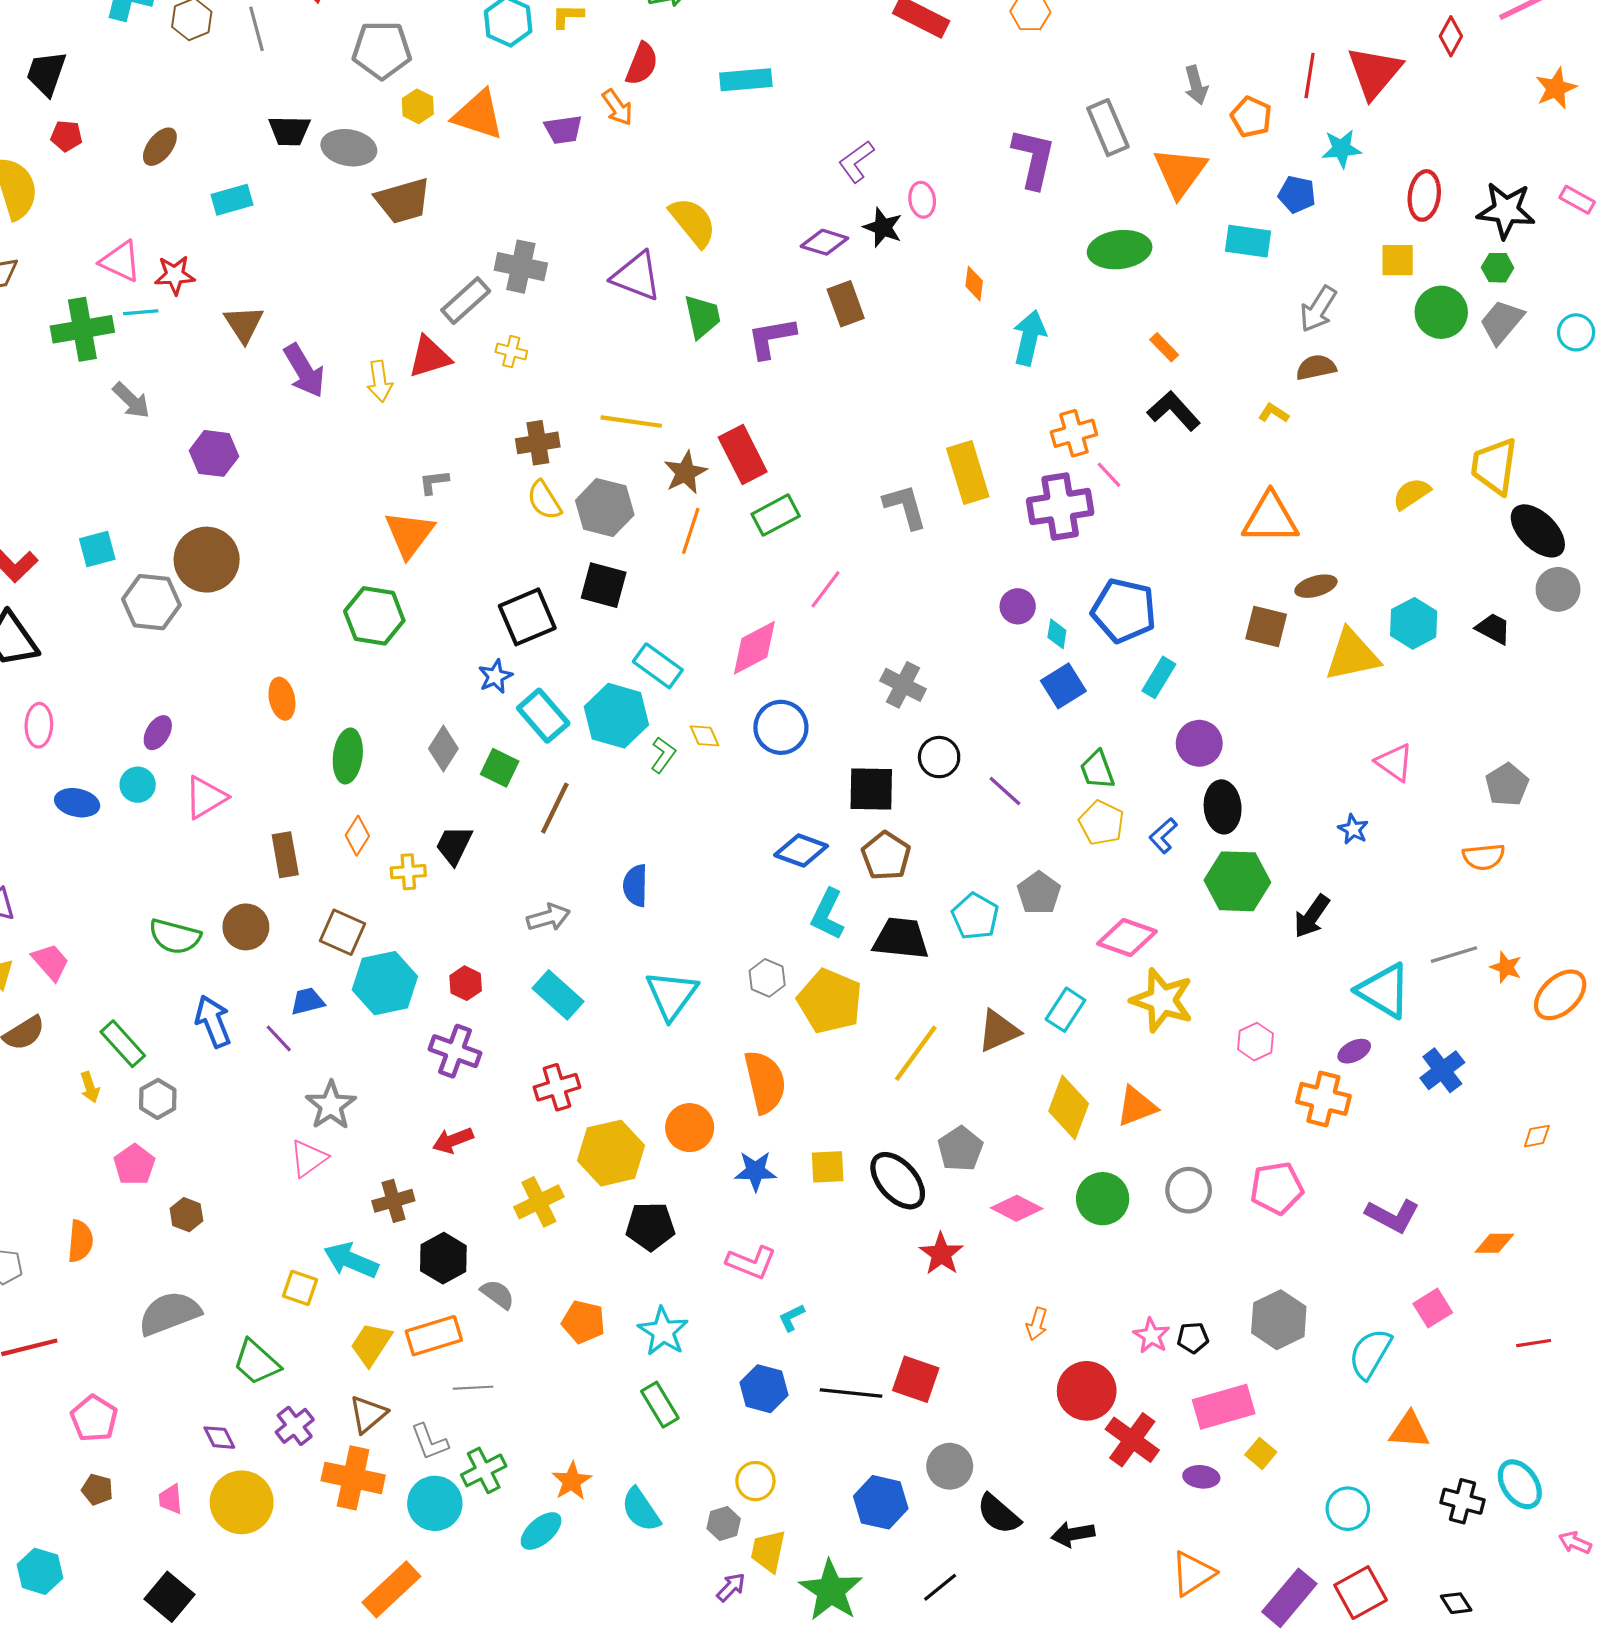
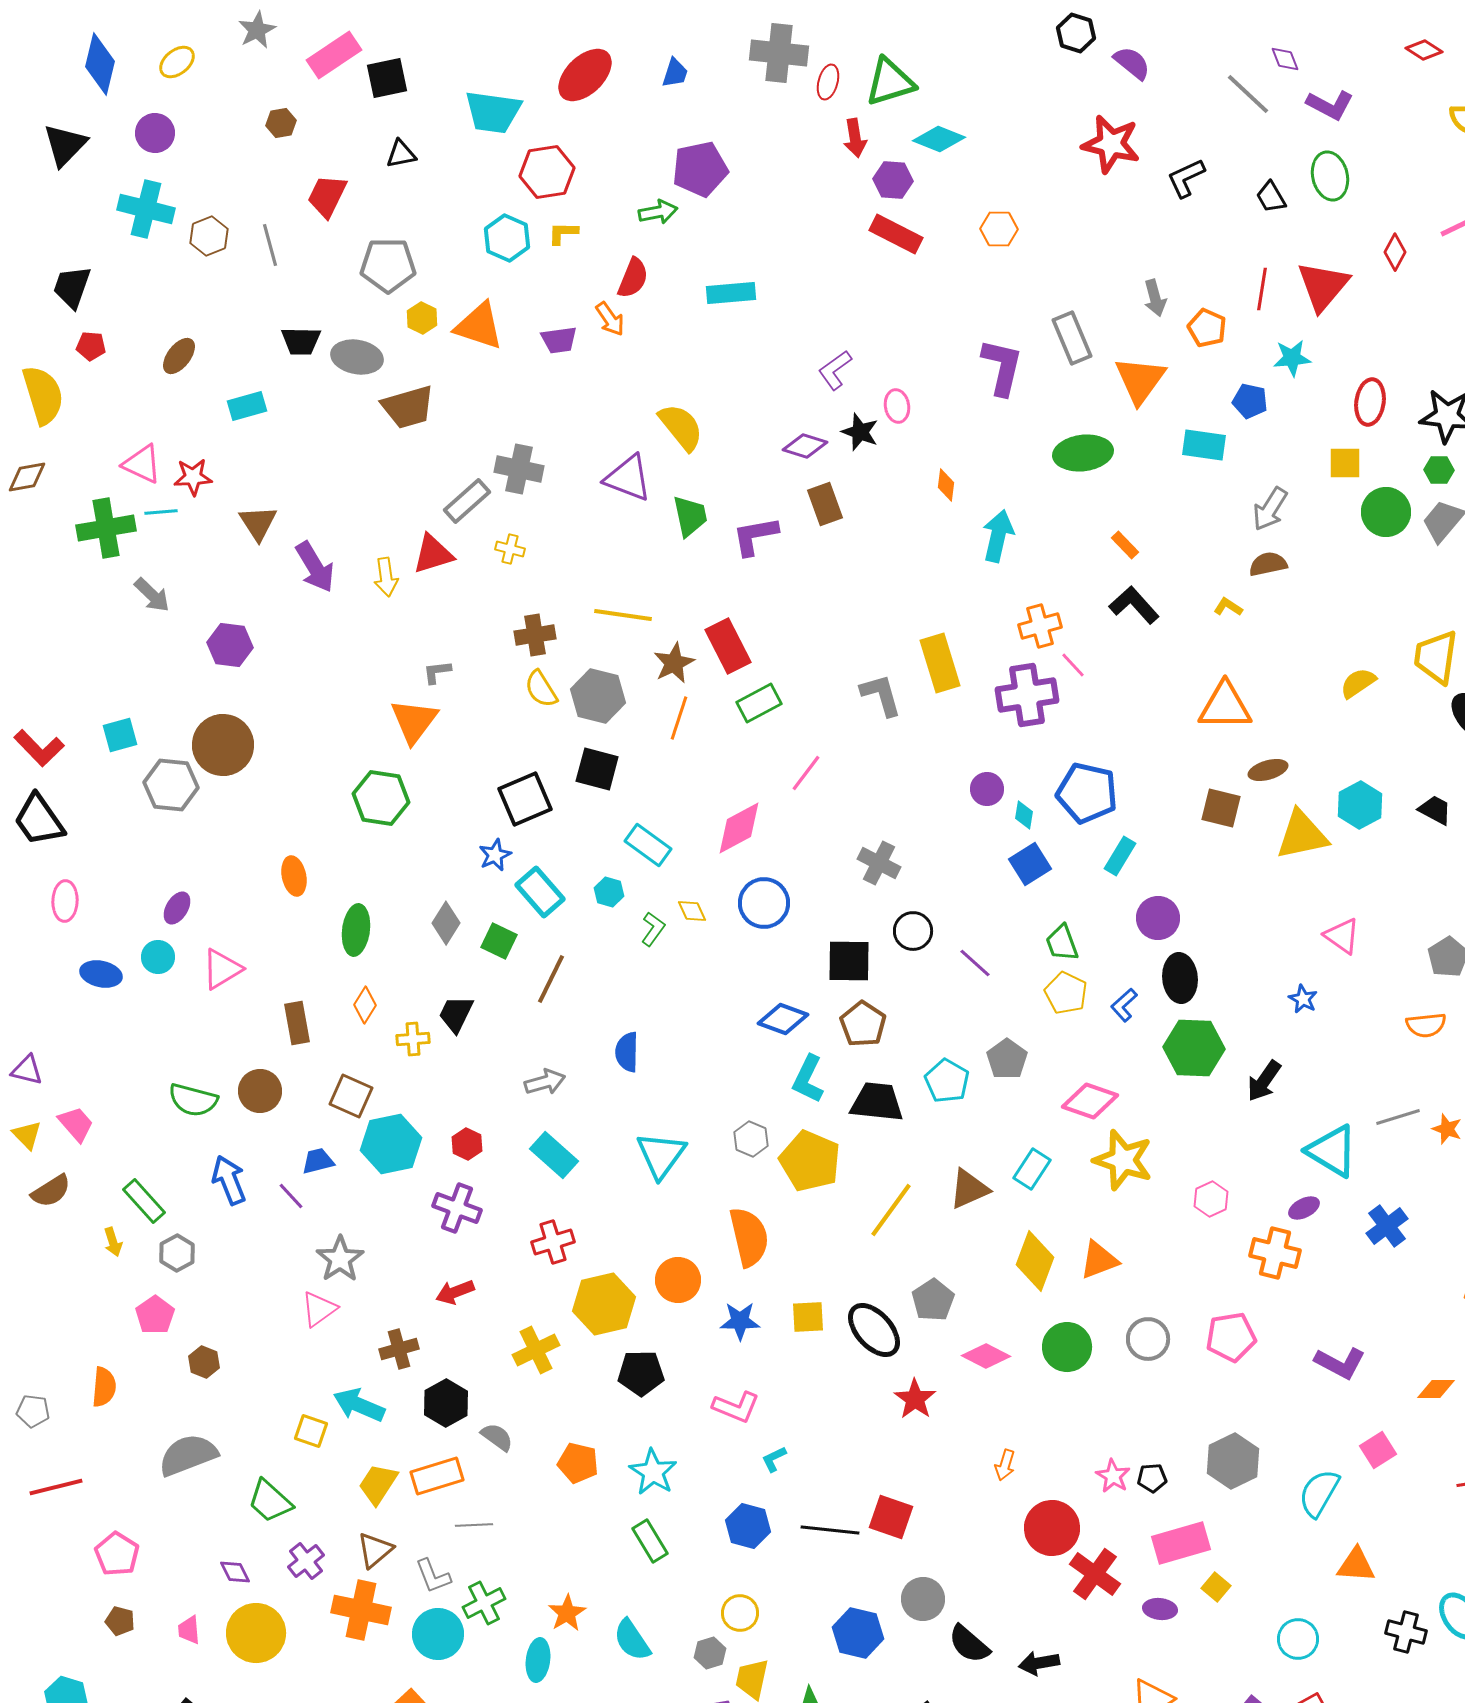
cyan hexagon: (616, 716) -> (609, 892), size x0.5
cyan ellipse: (541, 1531) -> (538, 1660), turned -42

